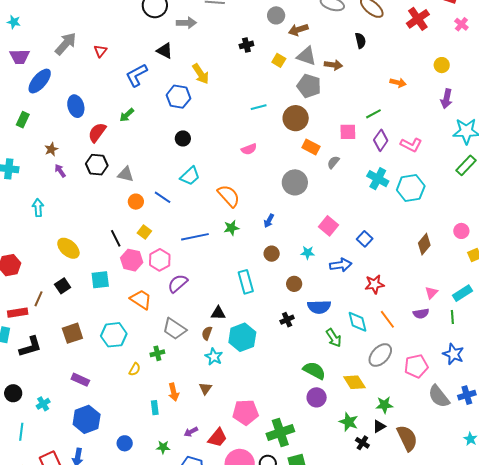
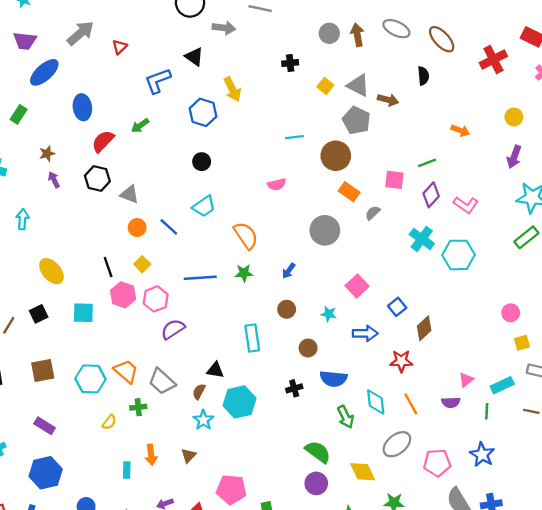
brown arrow: (298, 30) -> (357, 35), moved, turned 90
brown diamond: (424, 244) -> (424, 328), moved
orange trapezoid: (141, 299) -> (126, 371), moved

